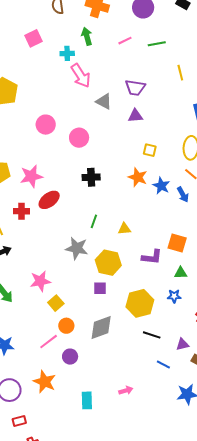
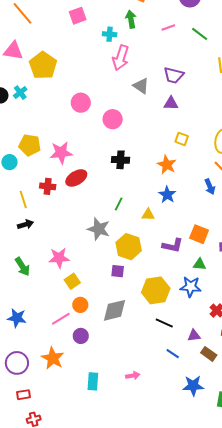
green line: (157, 44) -> (200, 34), turned 42
pink arrow: (81, 76) -> (121, 58), turned 45
blue star: (161, 186) -> (167, 195), moved
blue star: (174, 296) -> (191, 287), size x1.5

